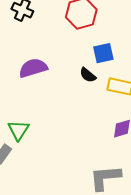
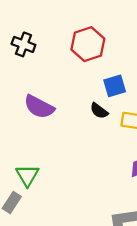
purple semicircle: (33, 68) -> (39, 107), turned -132

